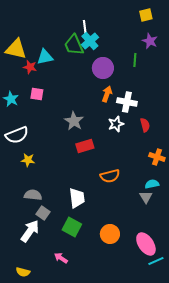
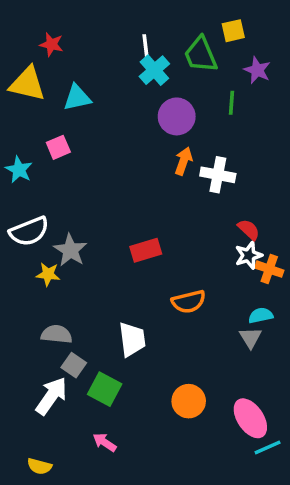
yellow square: (146, 15) -> (233, 31), moved
green trapezoid: (74, 45) -> (201, 55), moved
red star: (30, 67) -> (51, 44), moved
pink square: (37, 94) -> (58, 147), moved, turned -32
gray star: (74, 121) -> (70, 250), moved
white star: (116, 124) -> (249, 255), moved
red semicircle: (145, 125) -> (249, 230), moved, turned -32
green square: (72, 227) -> (105, 389), moved

